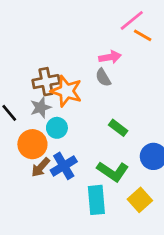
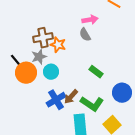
orange star: (66, 91) -> (58, 45), size x0.7
orange circle: (32, 144) -> (26, 73), moved
brown arrow: (41, 167) -> (71, 97), moved

